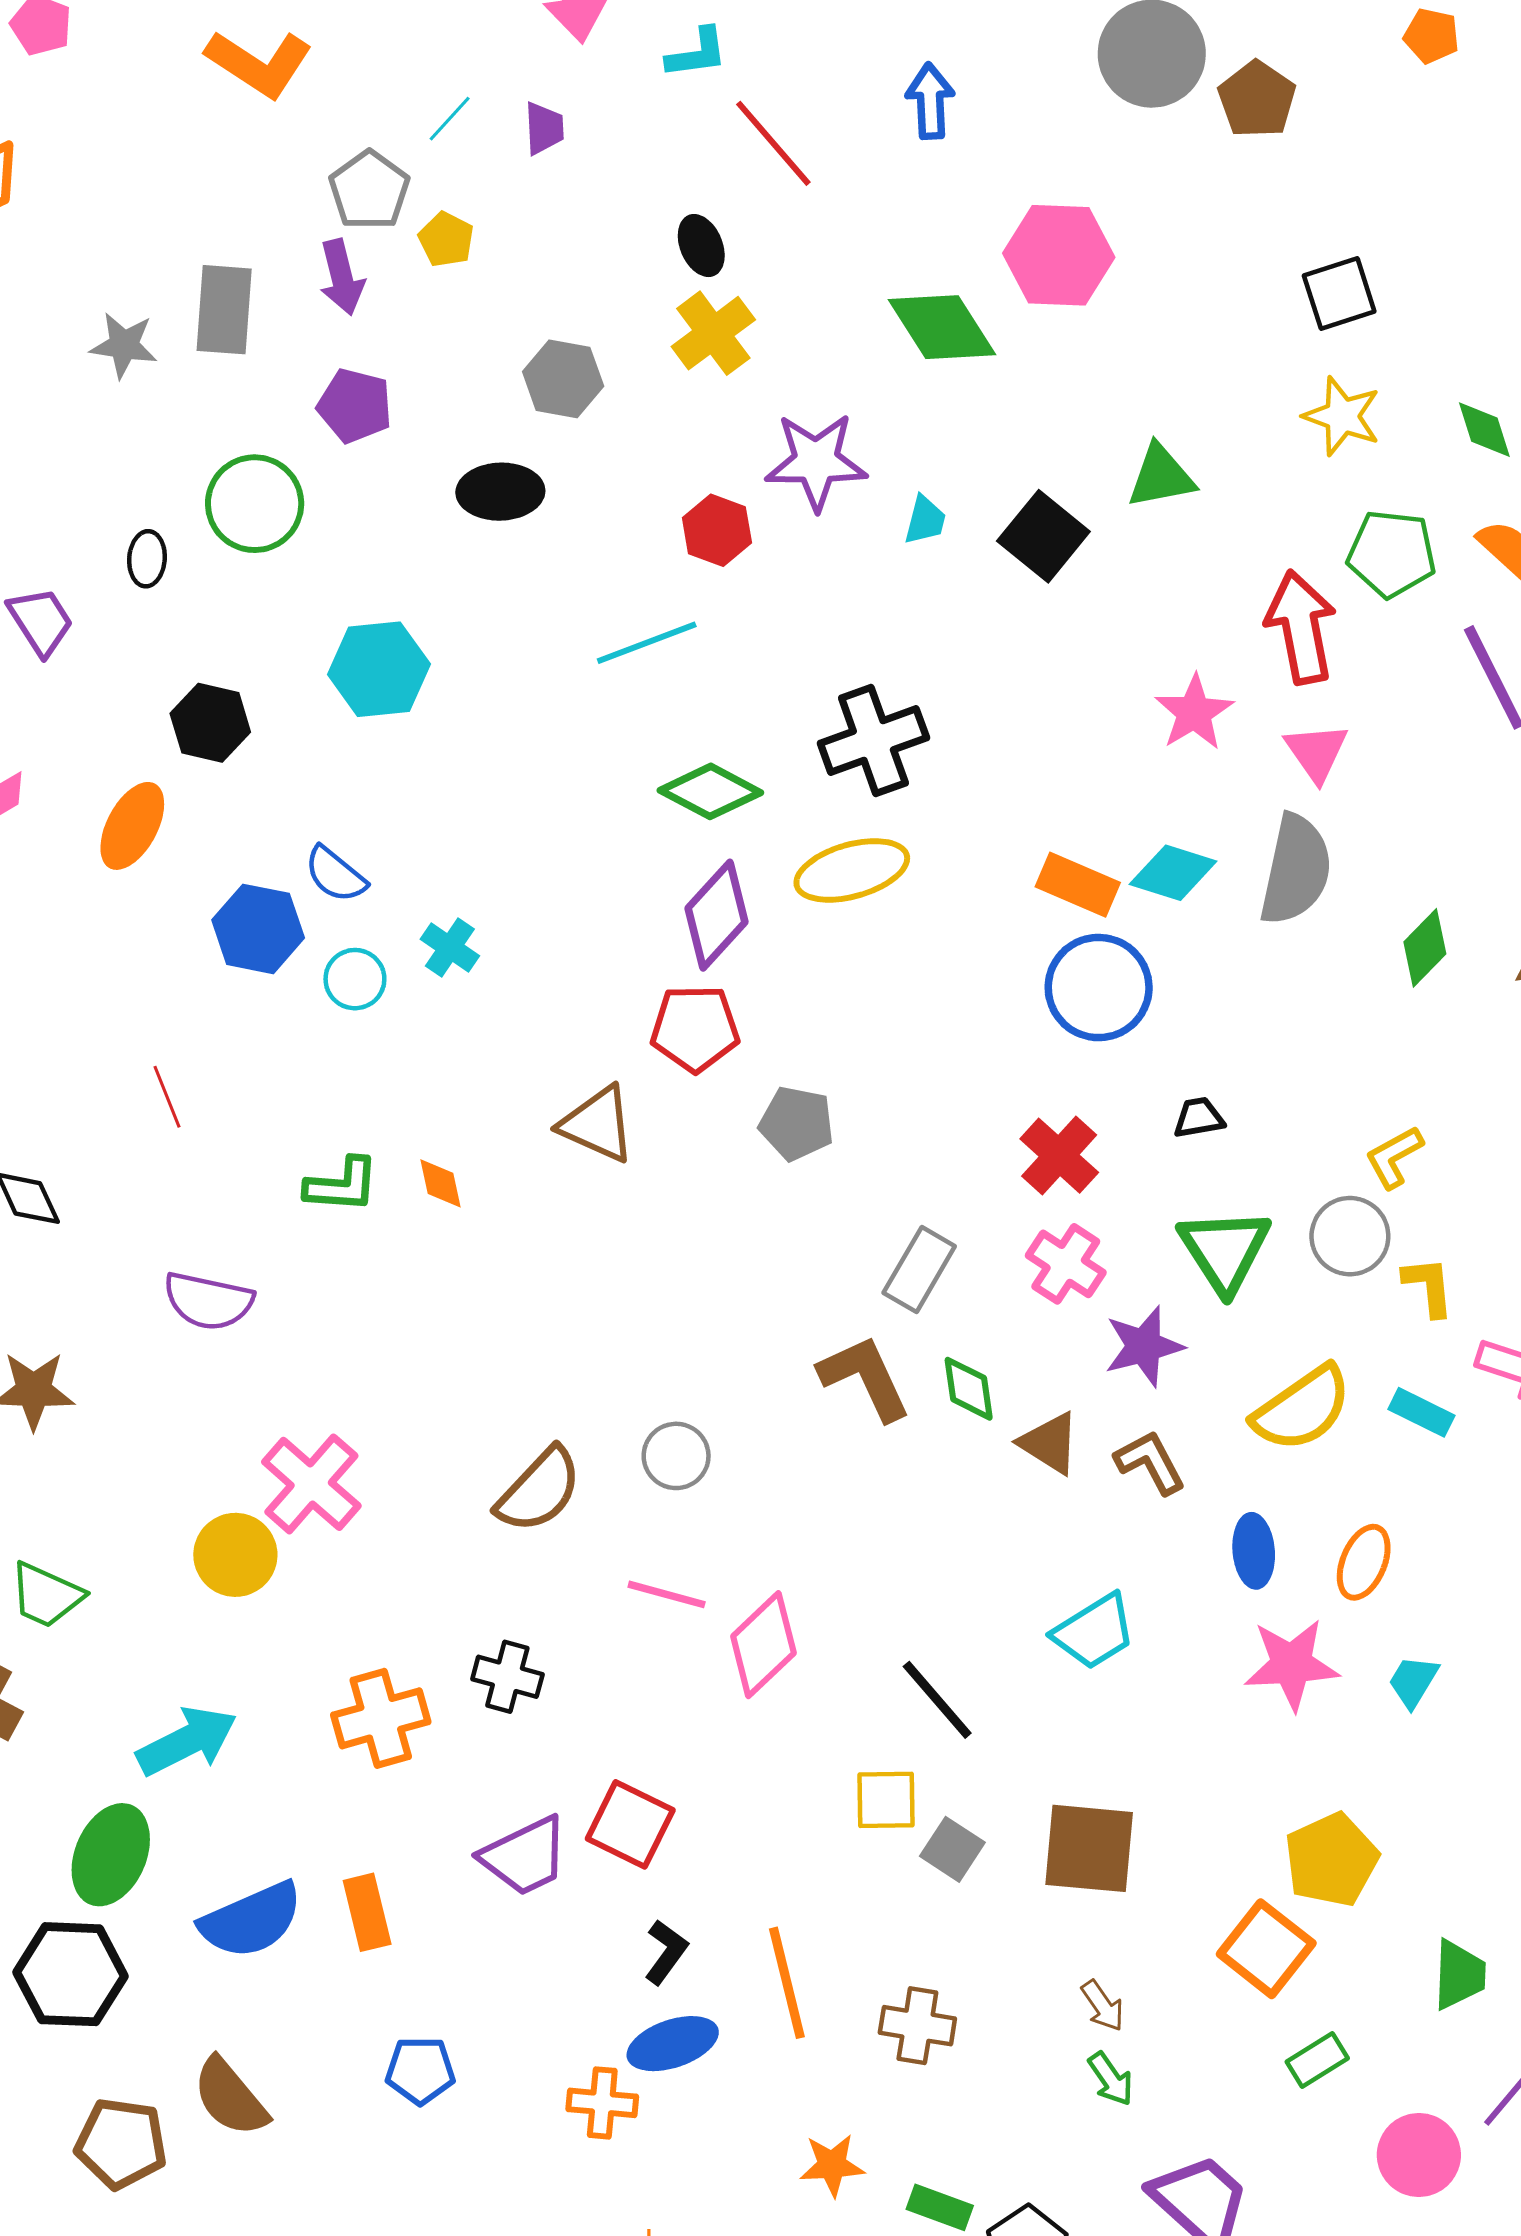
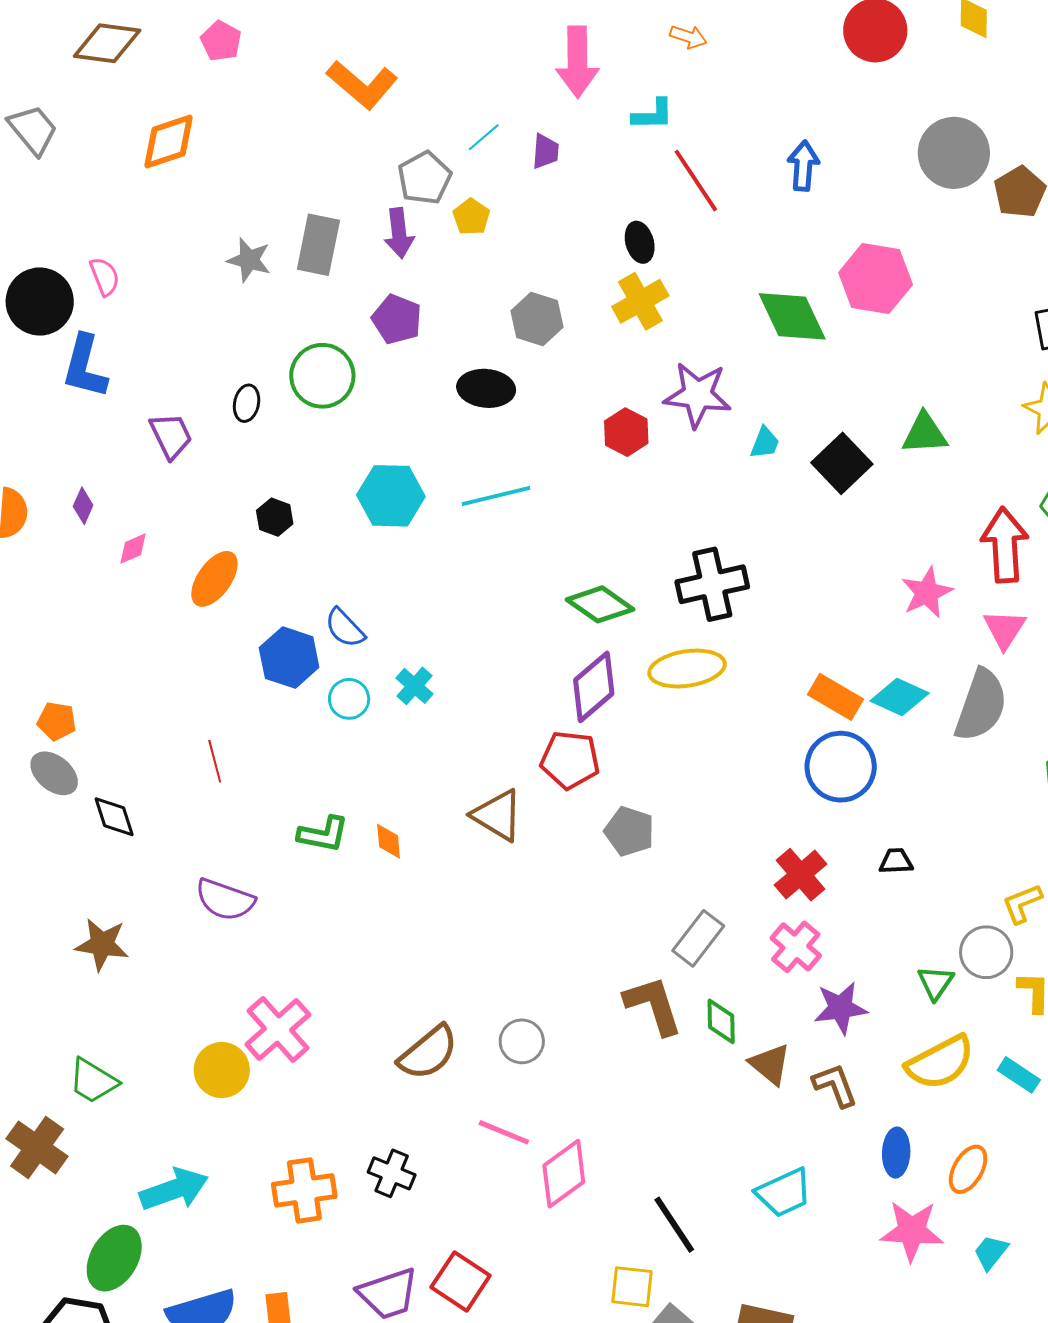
cyan line: (647, 643) -> (496, 496), moved
black hexagon: (210, 723) -> (275, 517), size x0.7
green triangle: (1225, 1250) -> (936, 983), moved, size x0.6

